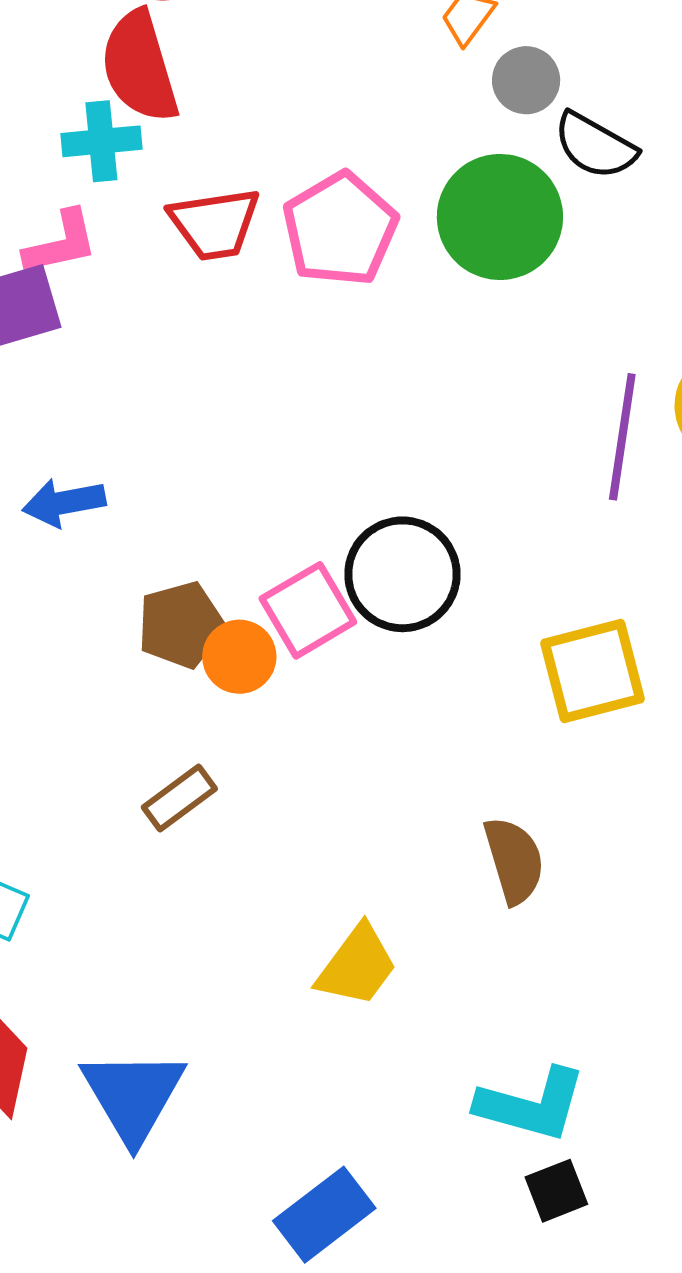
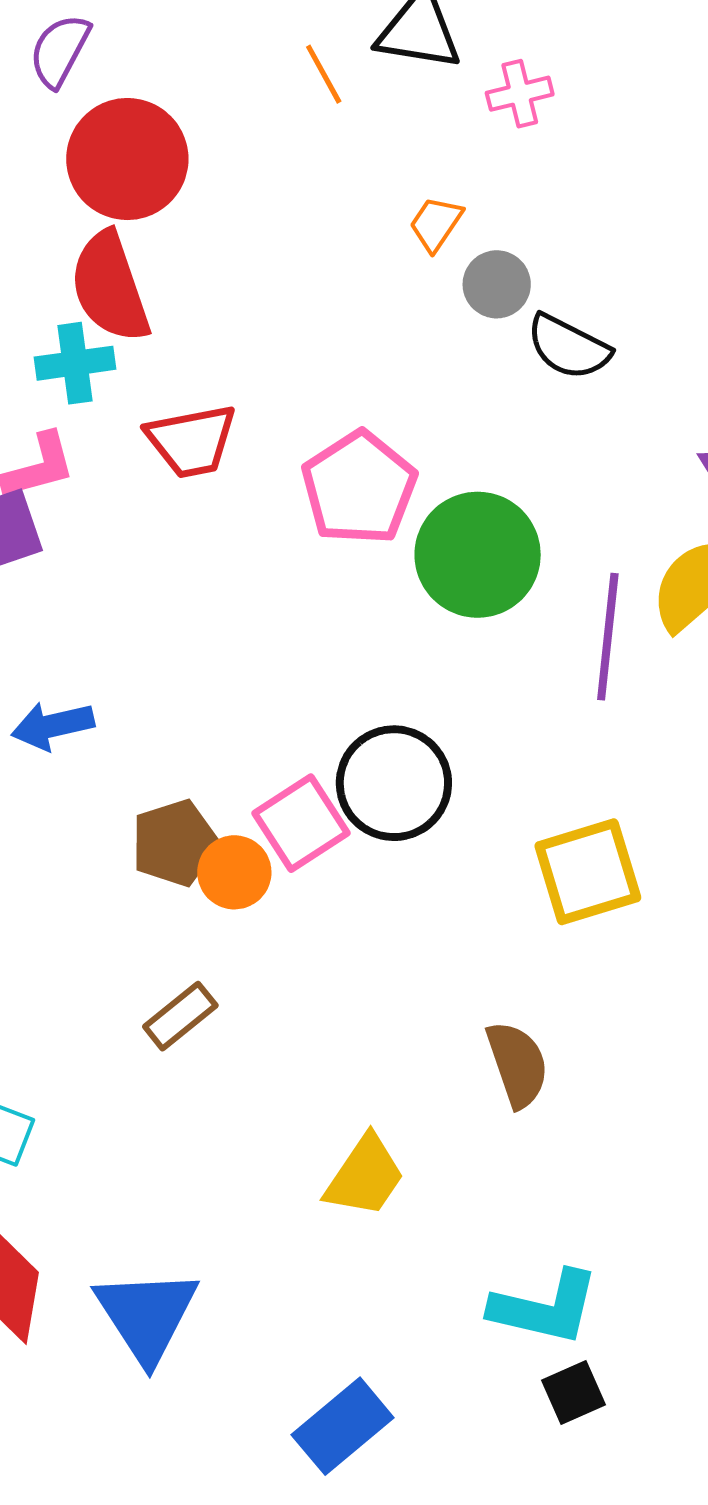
green circle: (500, 217) -> (478, 555), moved
pink pentagon: (340, 229) -> (359, 488), moved

